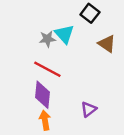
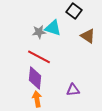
cyan triangle: (64, 34) -> (53, 28), turned -30
purple triangle: (89, 109) -> (73, 90), turned 32

